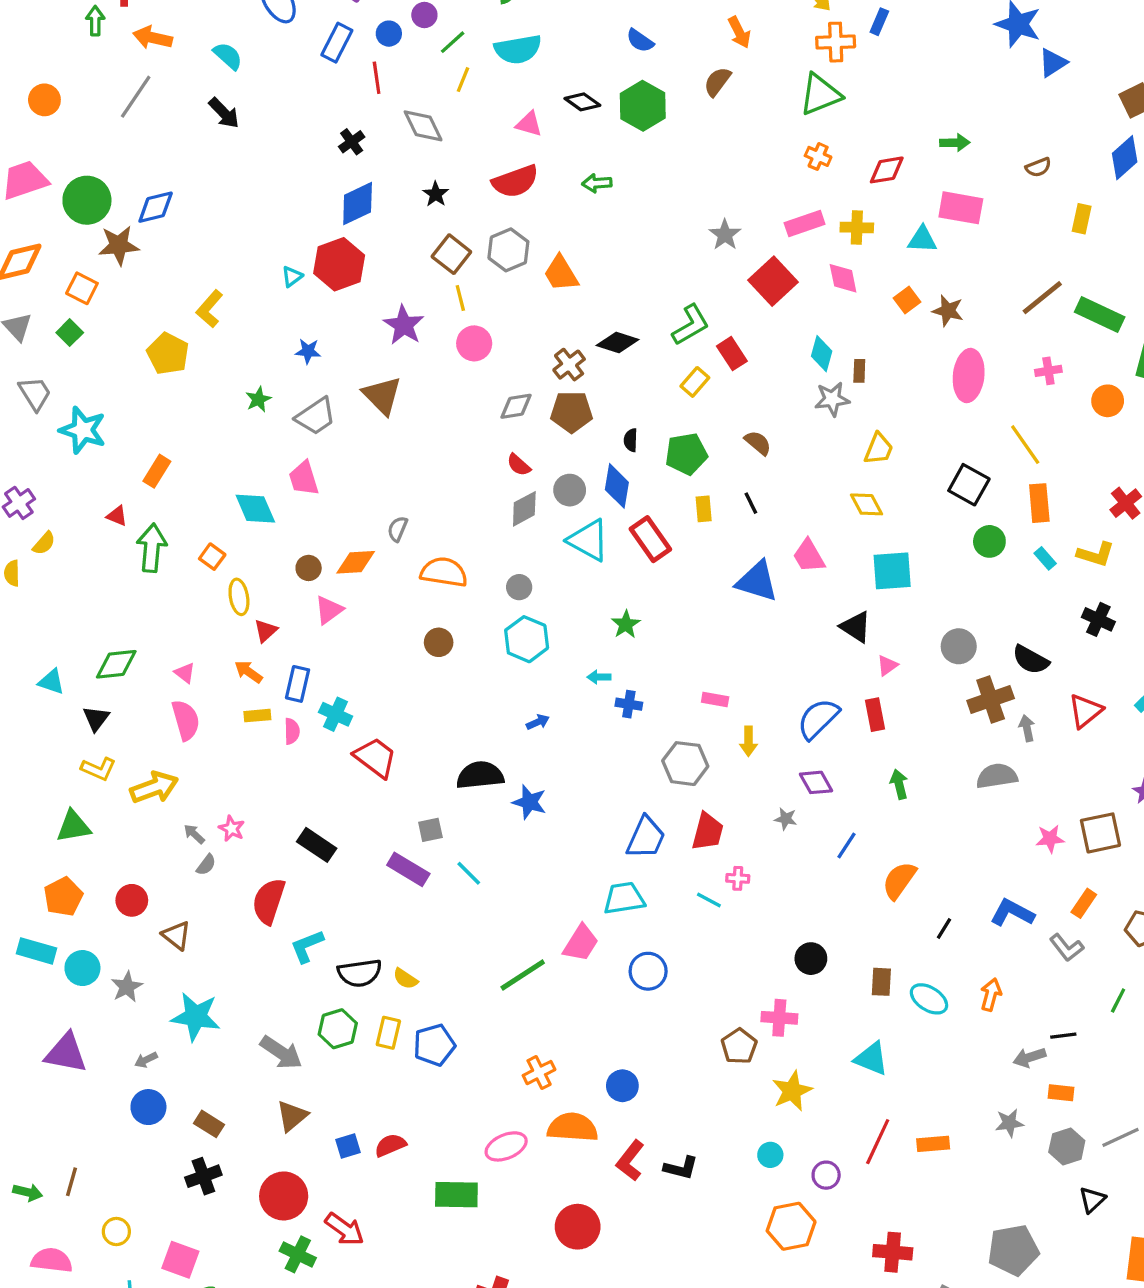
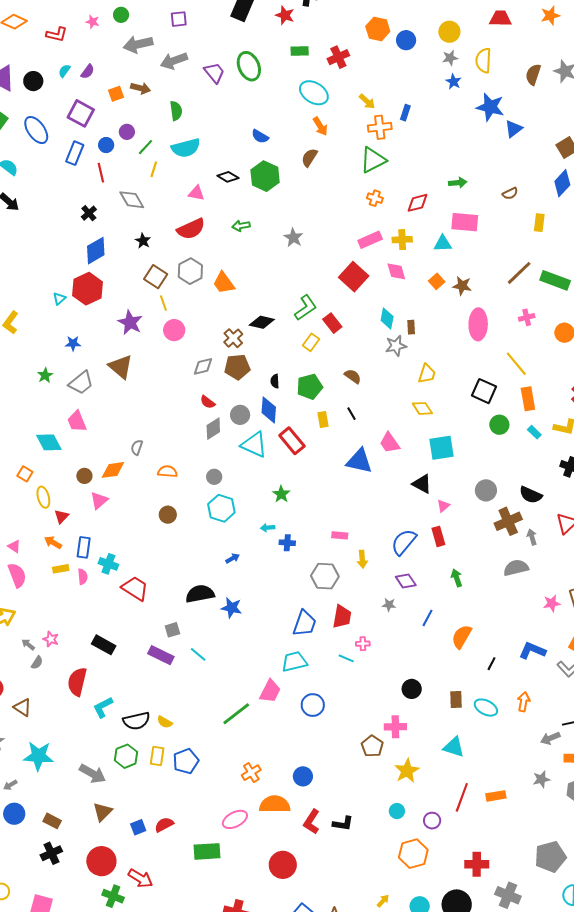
gray star: (725, 235) -> (293, 238), moved
orange semicircle: (444, 572) -> (167, 471), size x0.7

